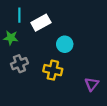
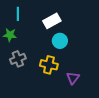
white rectangle: (41, 23) -> (52, 21), moved
purple triangle: (92, 84) -> (73, 78), moved

